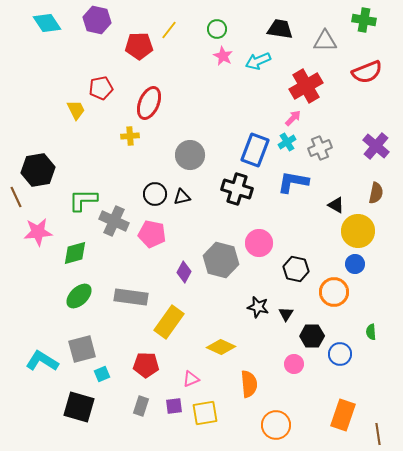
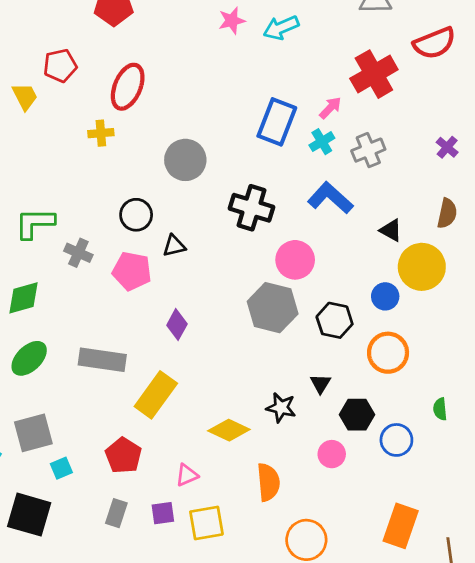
pink star: (223, 56) -> (232, 21), turned 30
red cross: (306, 86) -> (374, 74), moved
purple cross: (376, 146) -> (447, 147), size x0.6
blue rectangle: (255, 150) -> (277, 122), moved
blue L-shape: (293, 182) -> (330, 198), turned 32
black triangle: (182, 197) -> (174, 246), moved
gray cross: (114, 221) -> (78, 253), size x0.7
pink circle: (259, 243) -> (295, 260), moved
gray hexagon: (221, 260) -> (273, 308), moved
blue circle: (355, 264) -> (385, 296), moved
black star: (258, 307) -> (281, 408), moved
red pentagon: (146, 365) -> (123, 455), turned 30

